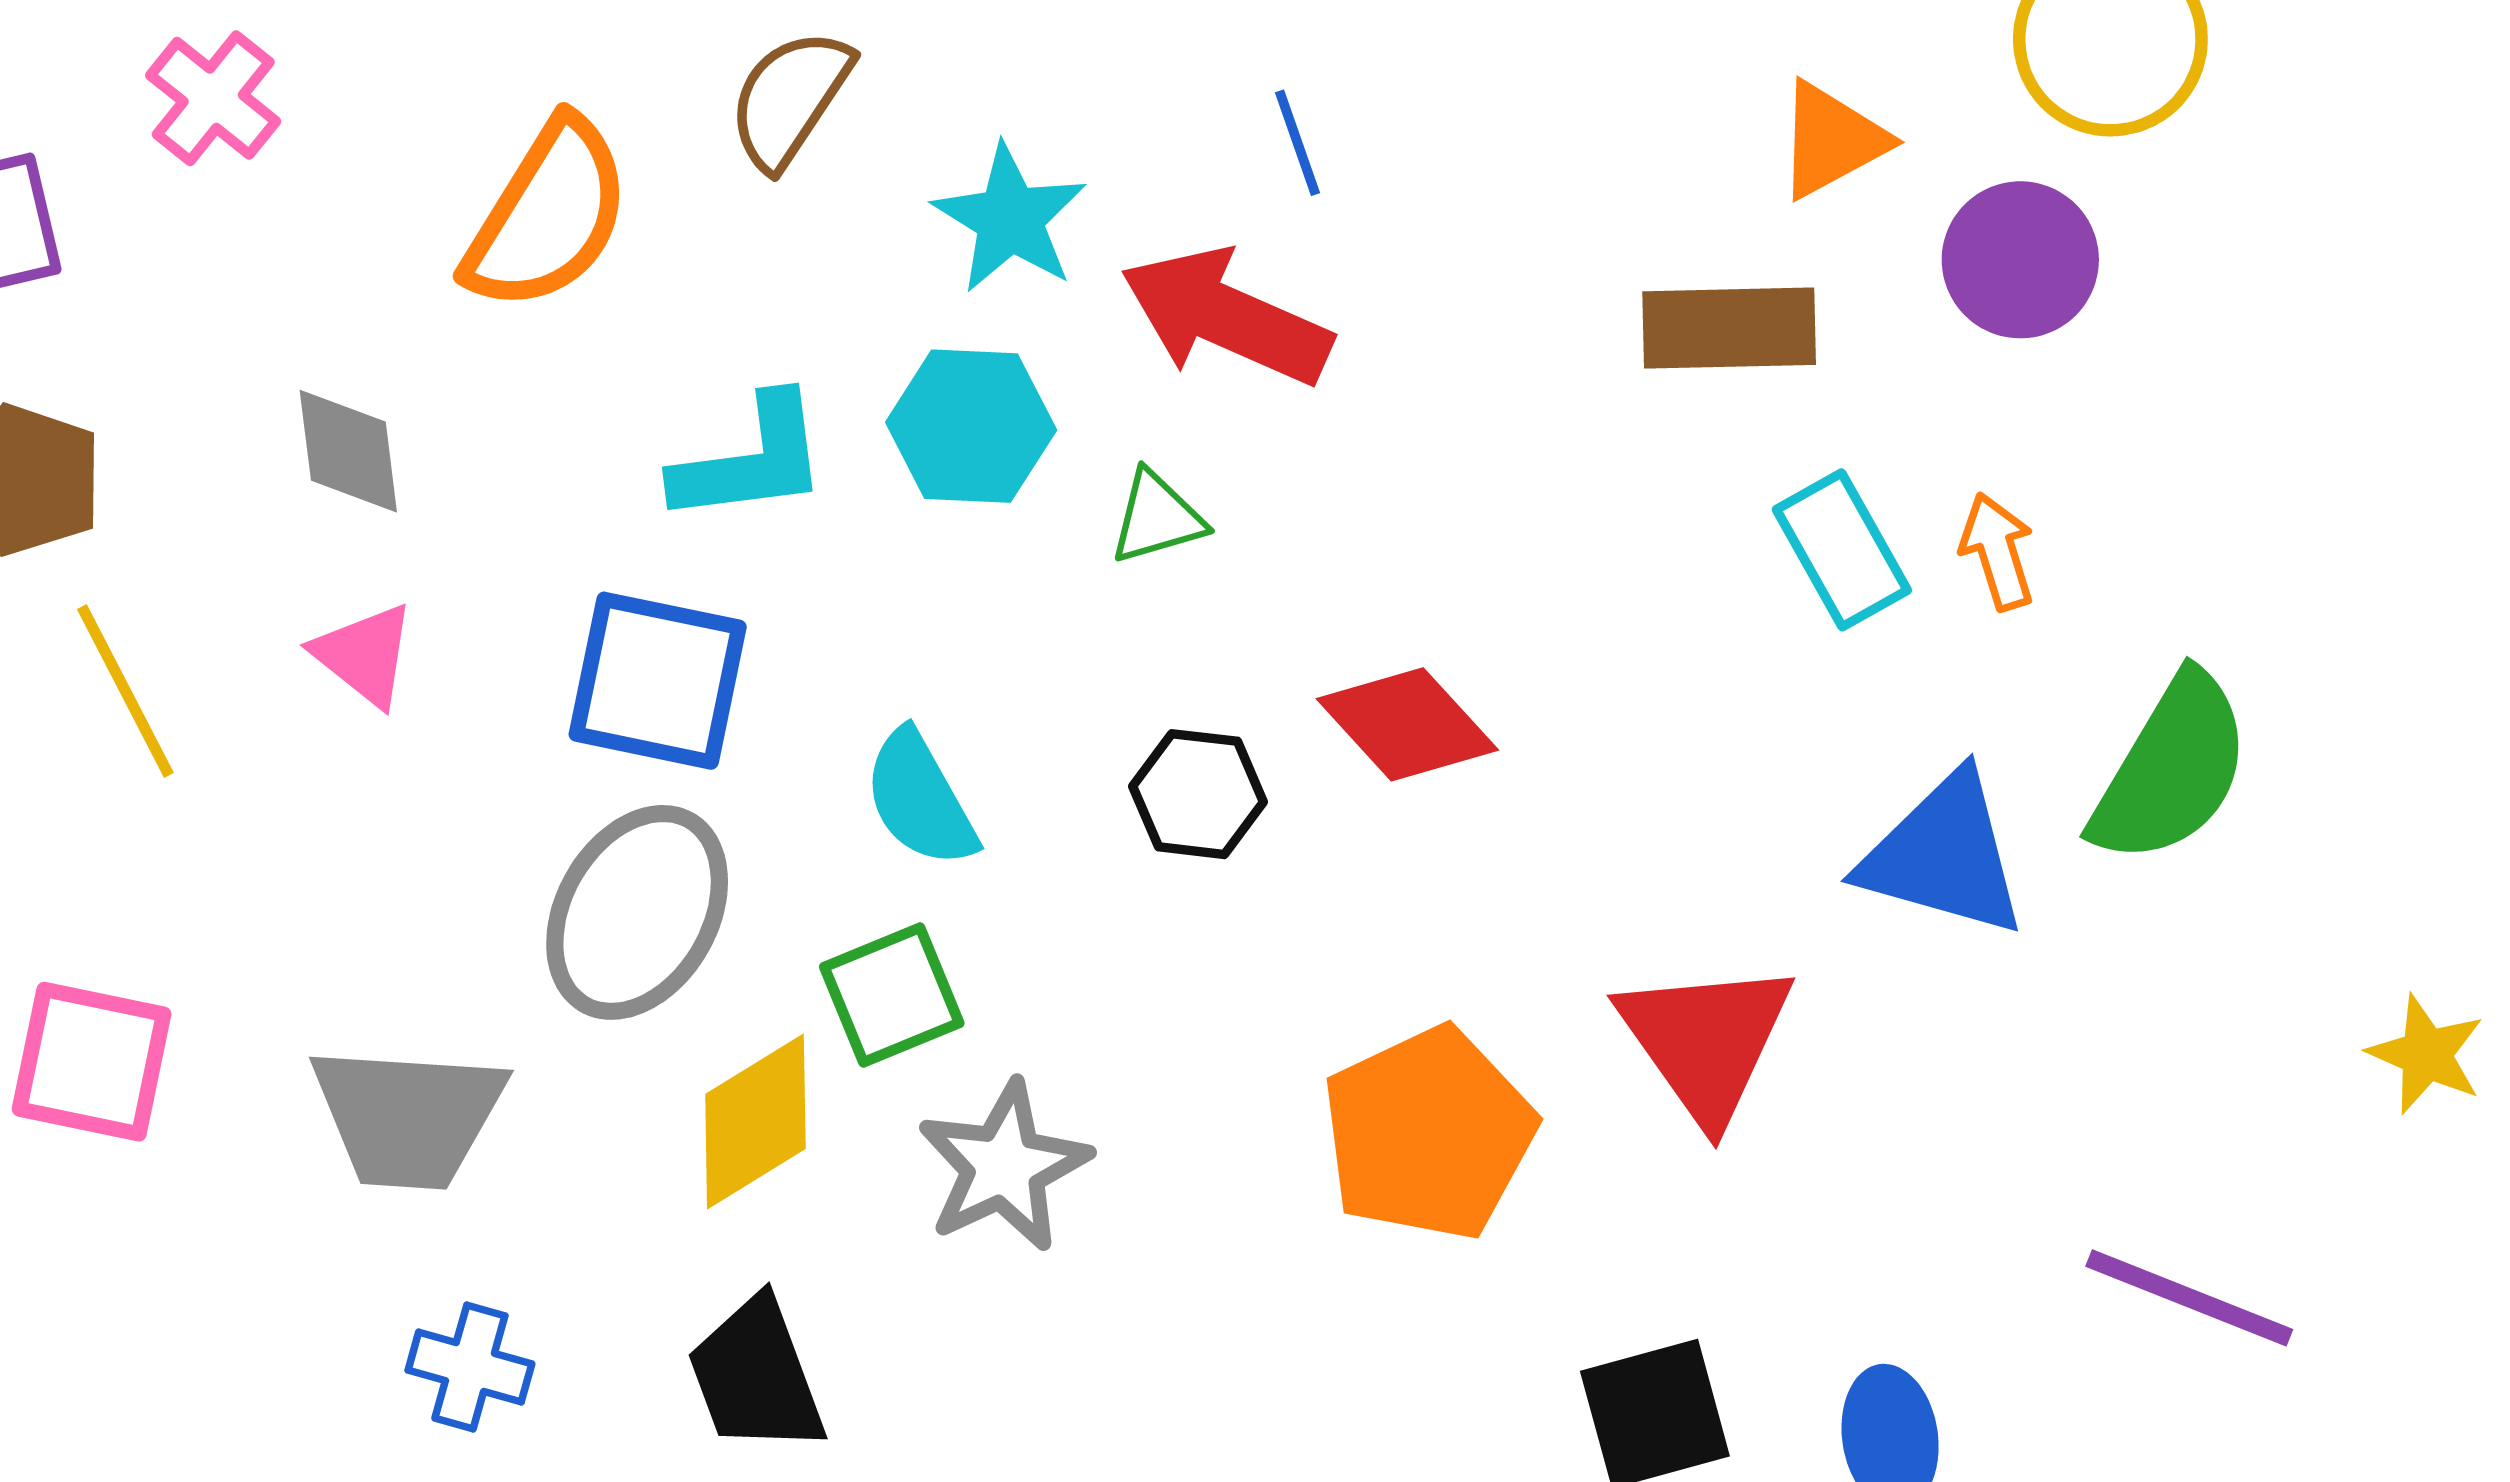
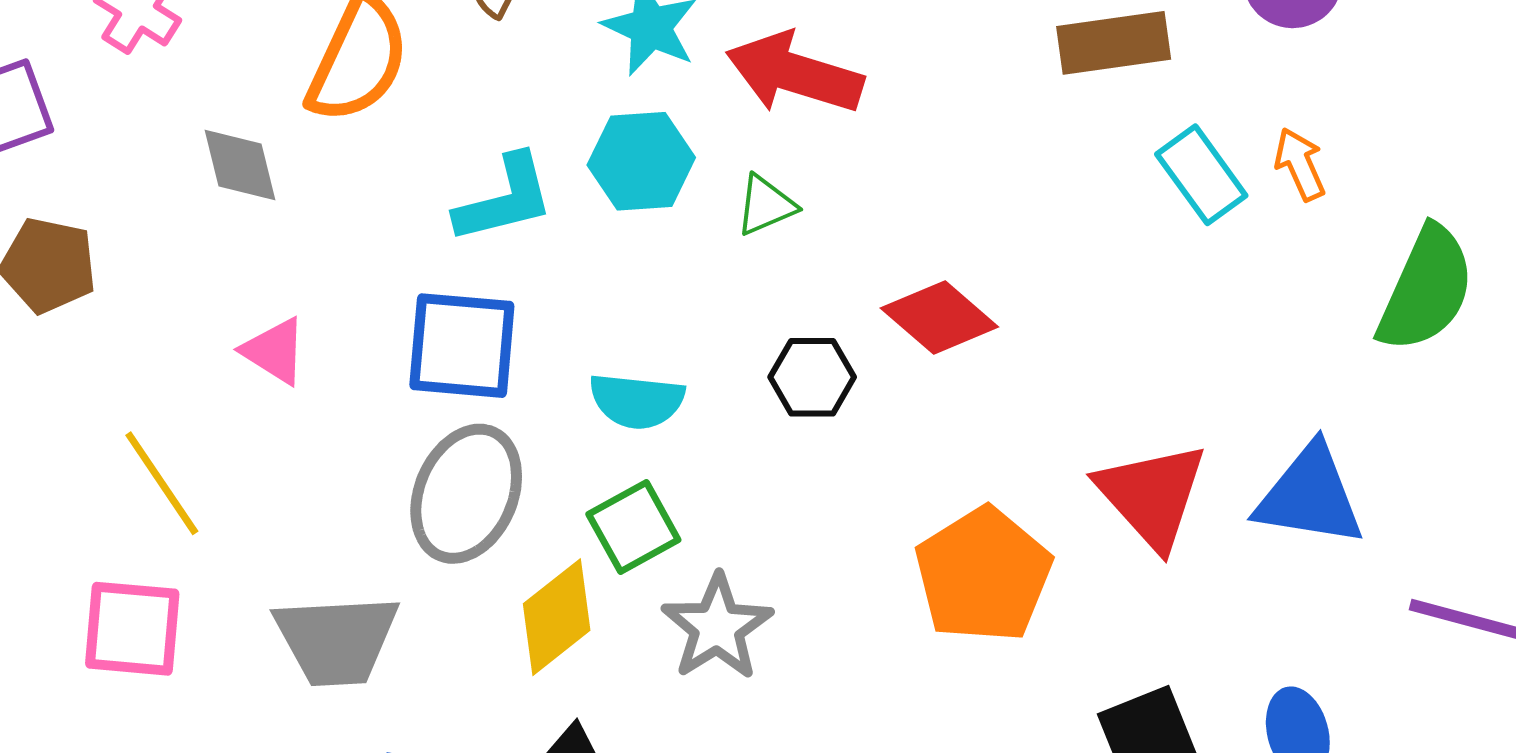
gray diamond: (348, 451) -> (240, 165), moved
yellow line: (125, 691) -> (162, 483), moved
cyan semicircle: (920, 799) -> (637, 401), turned -48
blue triangle: (1944, 855) -> (1310, 496), moved

